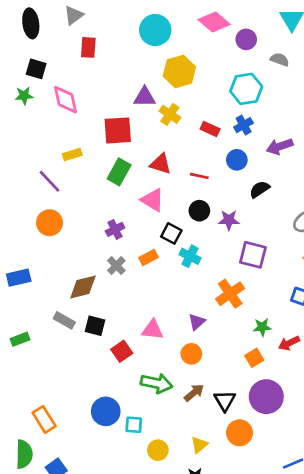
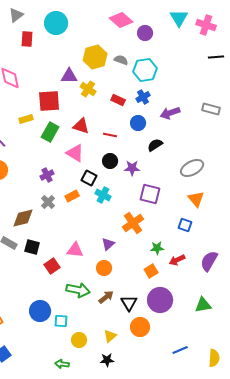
cyan circle: (155, 30) -> (56, 23), moved
gray semicircle: (280, 59) -> (121, 60), moved
yellow rectangle: (72, 154) -> (26, 119), moved

